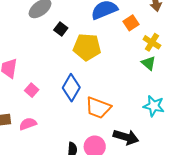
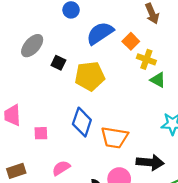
yellow cross: (152, 42) -> (146, 59), moved
pink square: (32, 90) -> (41, 133), turned -32
pink semicircle: (28, 124) -> (61, 168), moved

